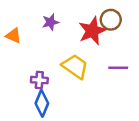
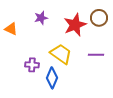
brown circle: (111, 20) -> (99, 18), moved
blue diamond: (42, 103) -> (52, 78), moved

